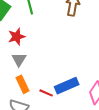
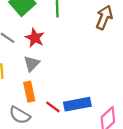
red star: (17, 37) -> (35, 38), turned 30

